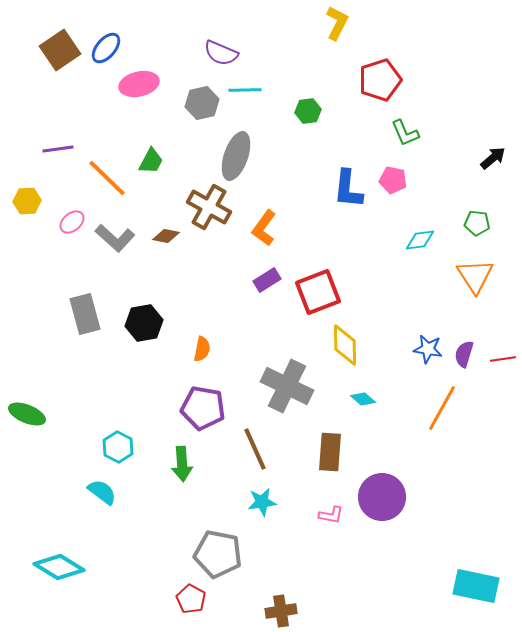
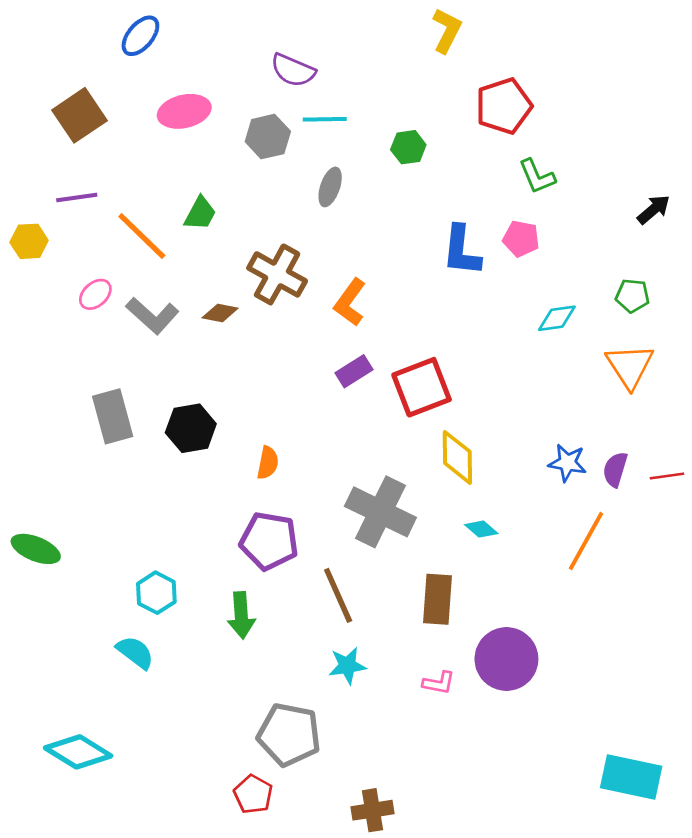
blue ellipse: (106, 48) -> (140, 36), moved
brown square: (60, 50) -> (79, 115), moved
gray ellipse: (236, 156) -> (330, 187), moved, size x0.6
yellow hexagon: (27, 201) -> (29, 241), moved

